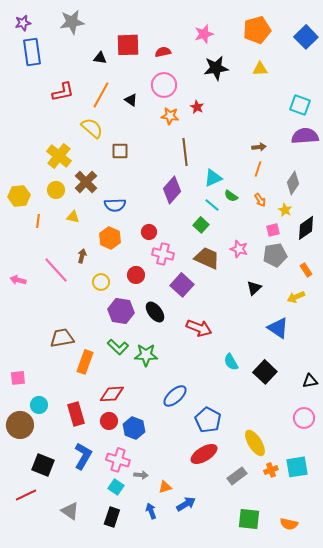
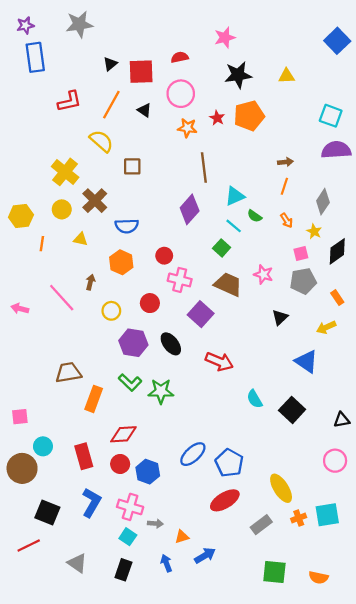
orange pentagon: (257, 30) -> (249, 116), moved
red square: (128, 45) -> (141, 72), moved
black triangle: (100, 58) -> (110, 64), turned -48
blue ellipse: (175, 396) -> (193, 454), moved

